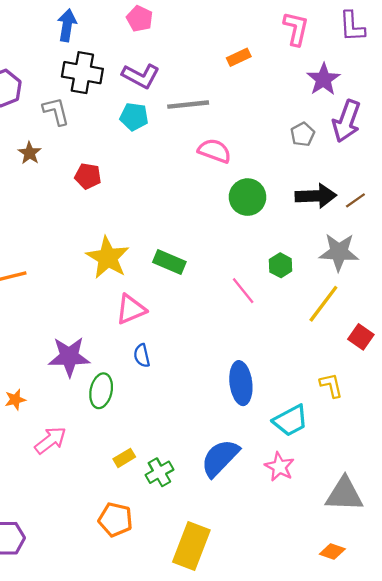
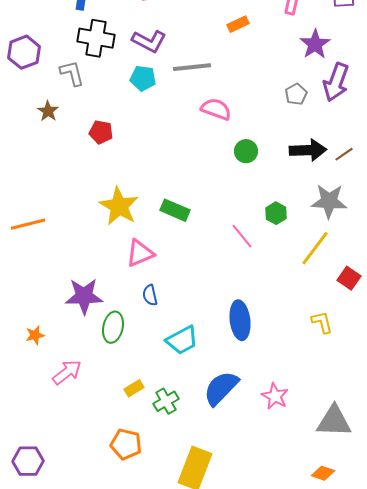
green circle: (248, 197) -> (246, 151), size x0.7
cyan trapezoid: (290, 421) -> (182, 340), moved

